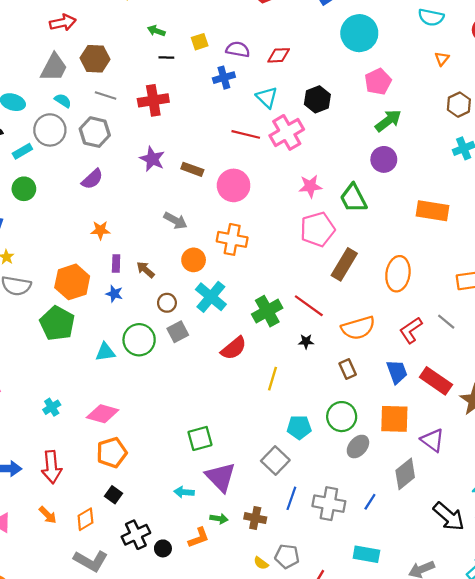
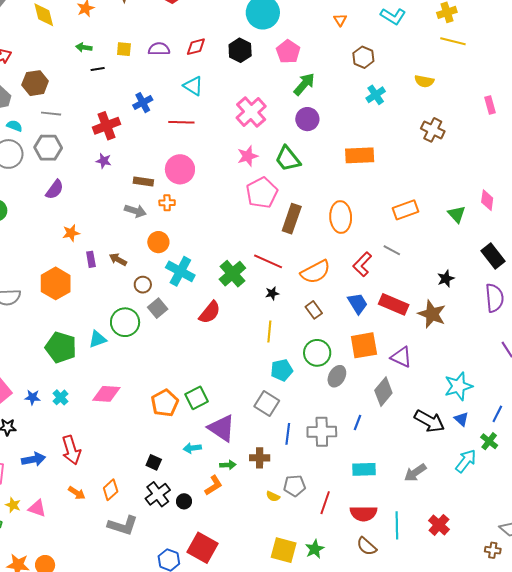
yellow square: (200, 42) -> (124, 49), turned 35
blue cross: (224, 78) -> (143, 103), moved
black hexagon: (317, 99) -> (240, 50), moved
red cross: (153, 100) -> (107, 126), moved
pink cross: (287, 132) -> (251, 112), moved
purple star: (152, 159) -> (104, 161), size x0.7
brown rectangle: (192, 169) -> (143, 182), moved
orange cross: (232, 239) -> (167, 203), moved, size x0.6
blue star: (114, 294) -> (32, 397), moved
green pentagon: (57, 323) -> (61, 347), moved
yellow line: (272, 379) -> (269, 331), moved
orange pentagon: (112, 453) -> (165, 403), moved
black square: (113, 495) -> (154, 462), moved

